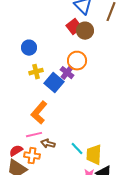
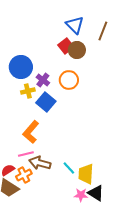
blue circle: (29, 48) -> (21, 67), size x1.5
purple cross: (67, 73) -> (43, 80), moved
brown arrow: (48, 144) -> (40, 163), size x1.5
orange cross: (32, 156) -> (24, 175), turned -35

